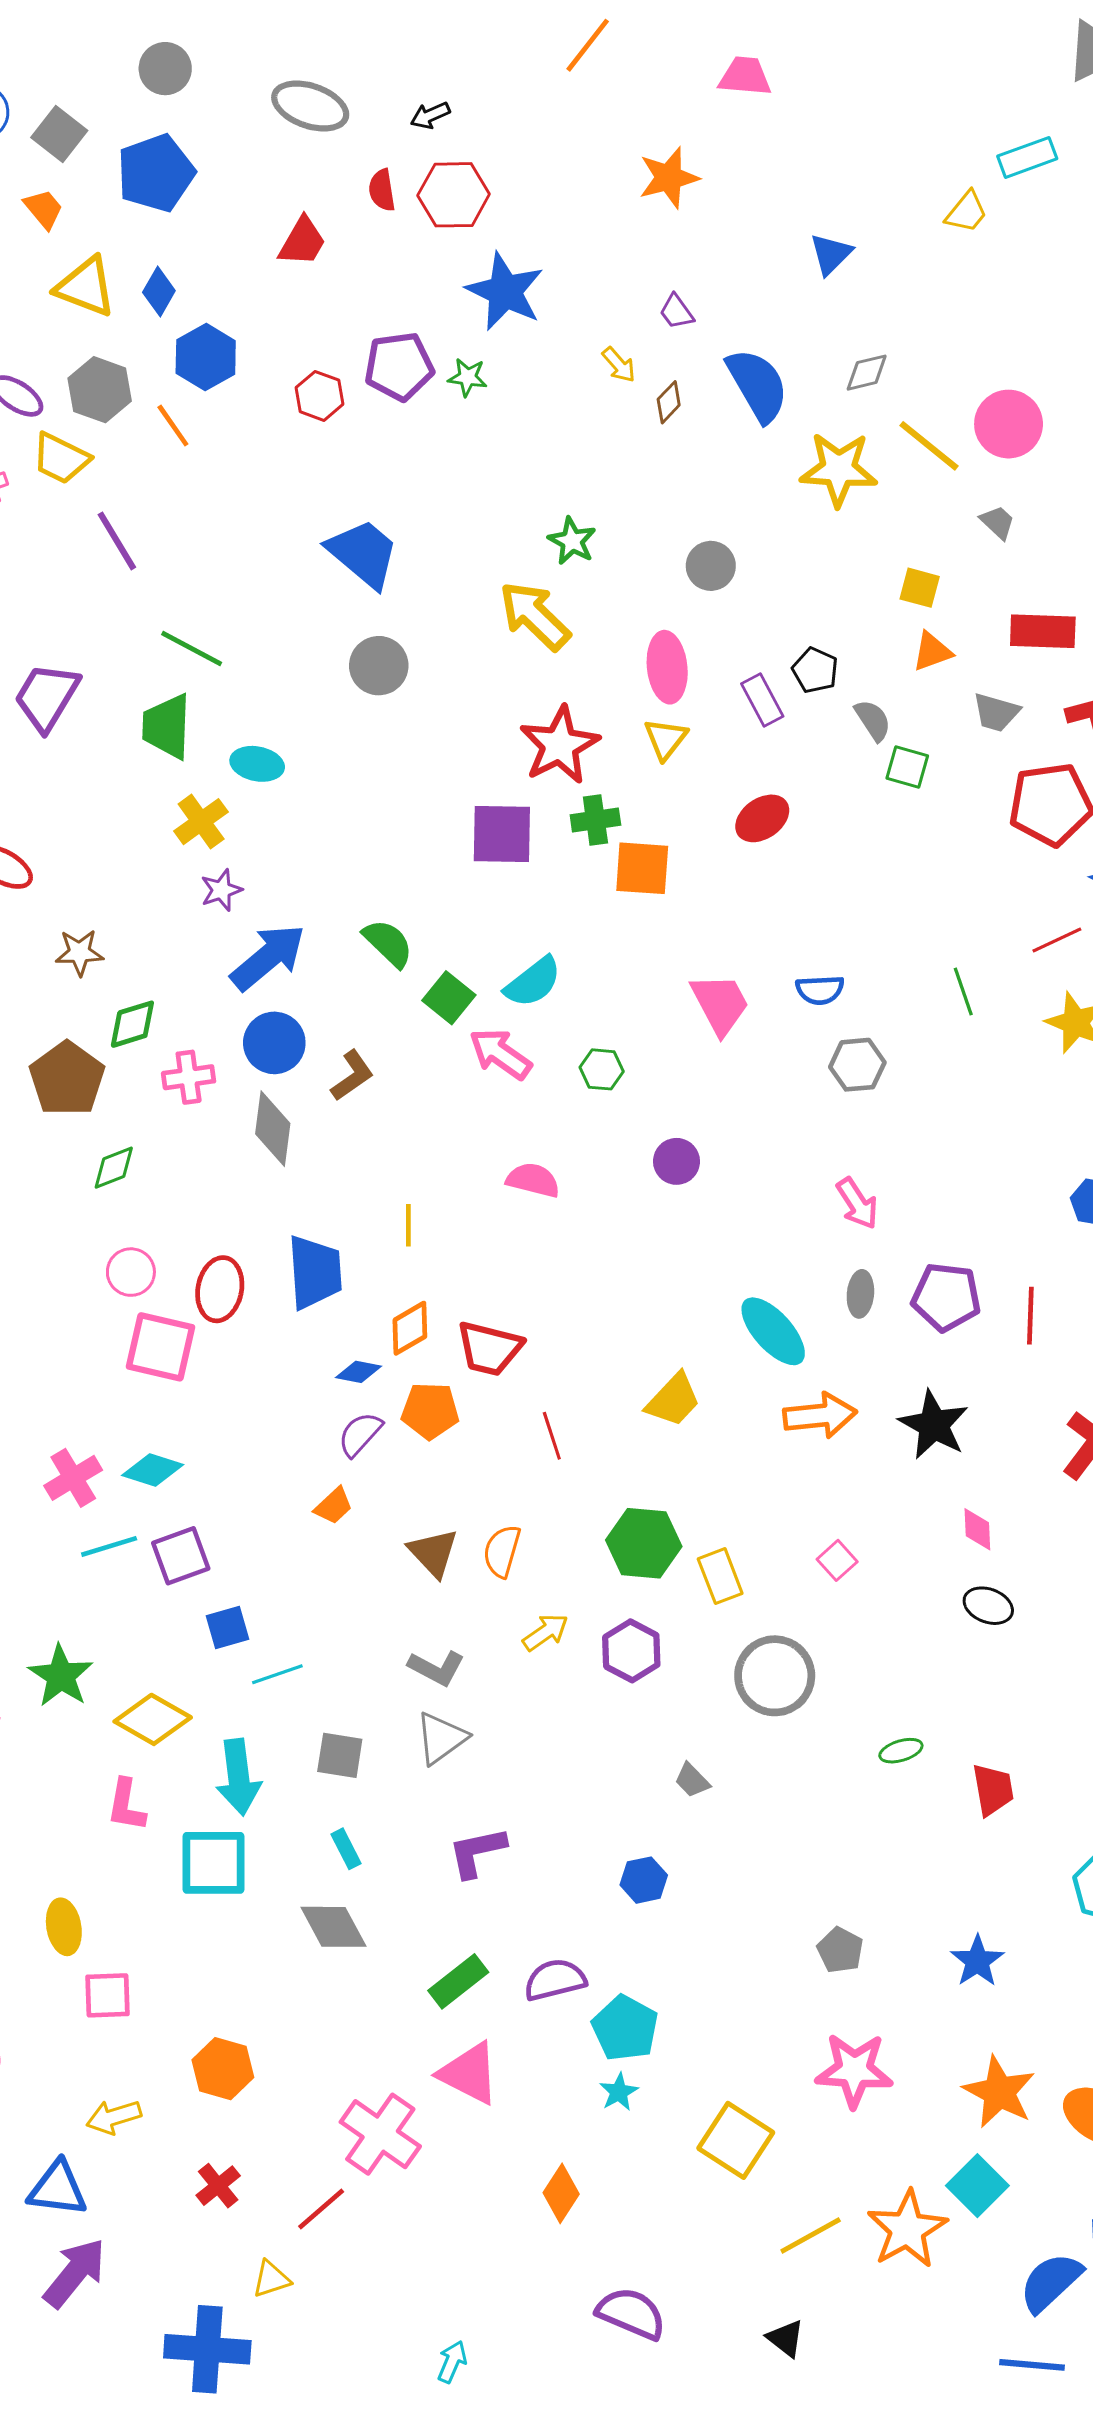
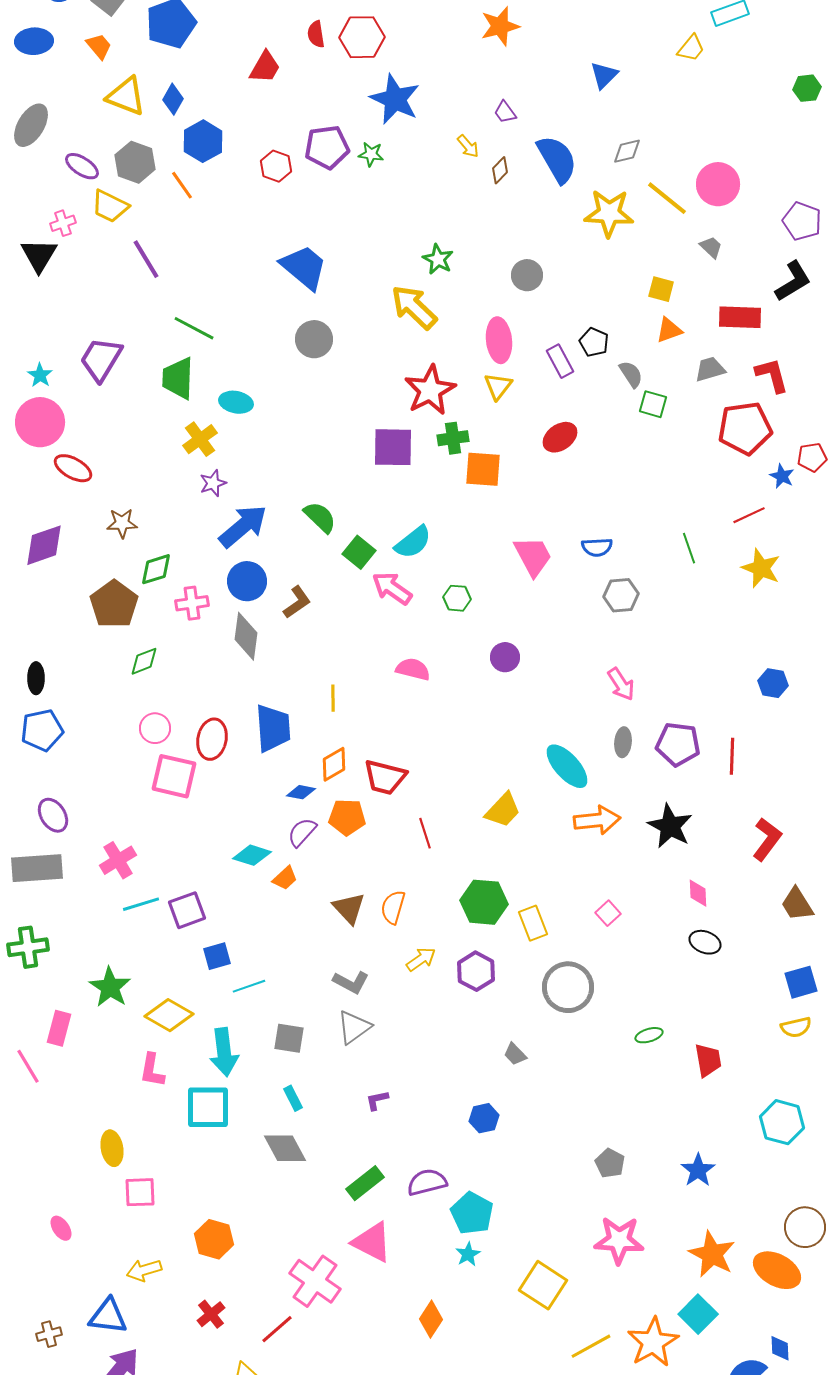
gray trapezoid: (996, 712) -> (710, 369), turned 148
cyan diamond: (153, 1470) -> (252, 855), moved
purple L-shape: (477, 1852) -> (377, 1100), size x0.6

